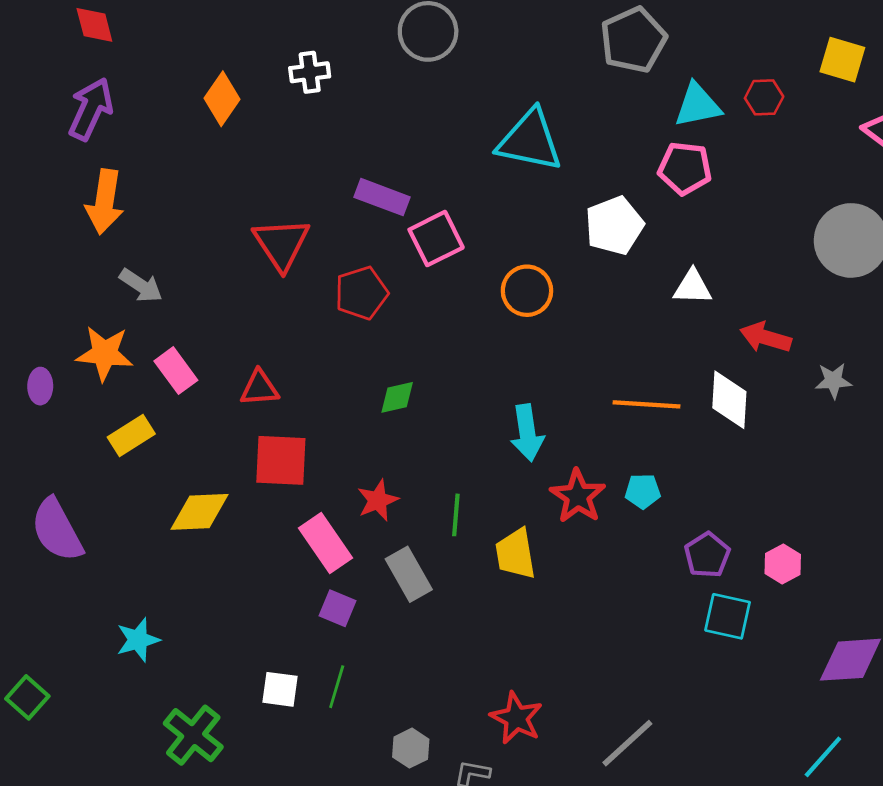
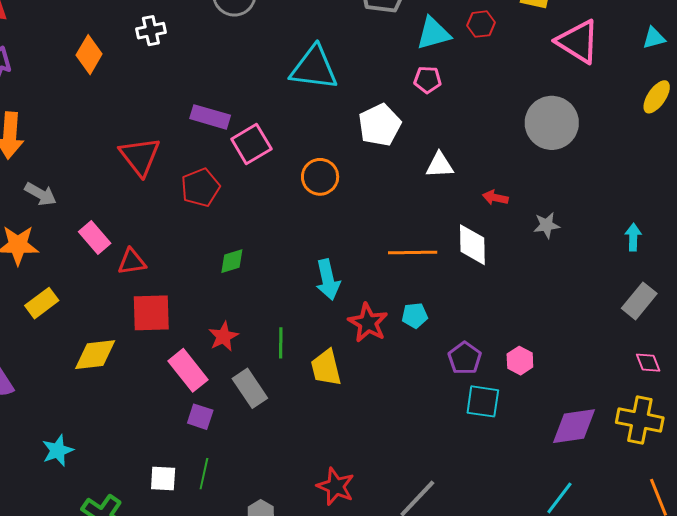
pink pentagon: (685, 168) -> (428, 80), size x0.7
red arrow: (766, 337) -> (495, 198), size x0.7
pink rectangle: (176, 371) -> (95, 238), moved

